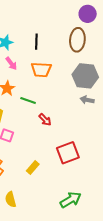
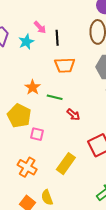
pink arrow: (11, 63) -> (40, 27), moved
yellow rectangle: (33, 168) -> (66, 164), size x1.5

